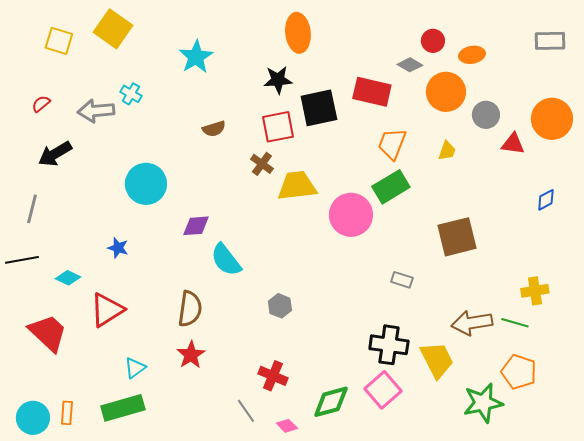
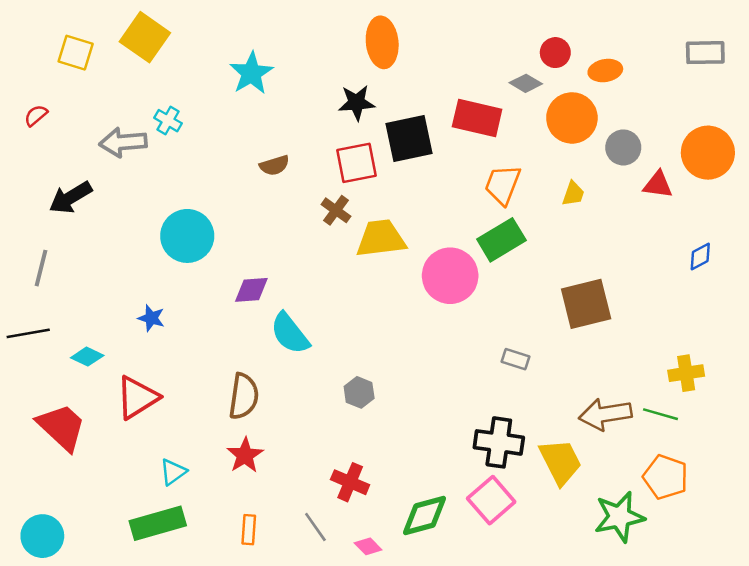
red semicircle: (41, 104) -> (36, 115), moved
orange rectangle: (67, 413) -> (249, 530), moved

